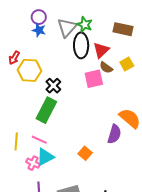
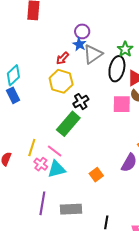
gray triangle: (67, 28) -> (93, 54), moved
red arrow: (14, 58) -> (62, 58), moved
pink cross: (33, 163) -> (41, 164), moved

